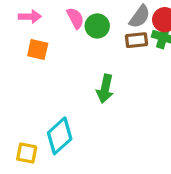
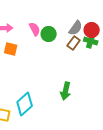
brown rectangle: (136, 40) -> (74, 43), turned -48
green arrow: (105, 89) -> (66, 91), moved

